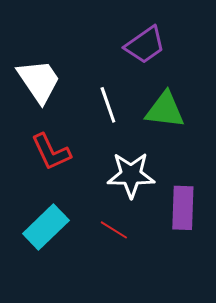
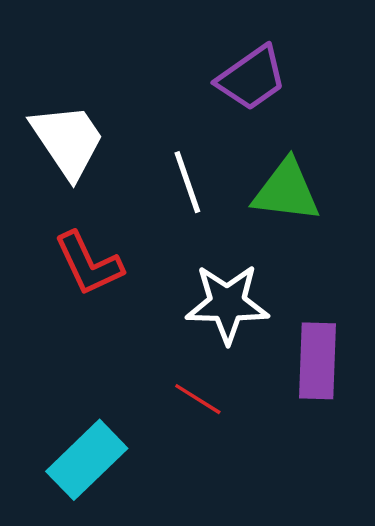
cyan rectangle: (46, 227) -> (87, 460), moved

